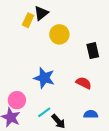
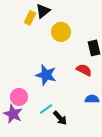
red semicircle: (84, 83) -> (84, 70), moved
blue semicircle: (91, 114) -> (92, 99), moved

